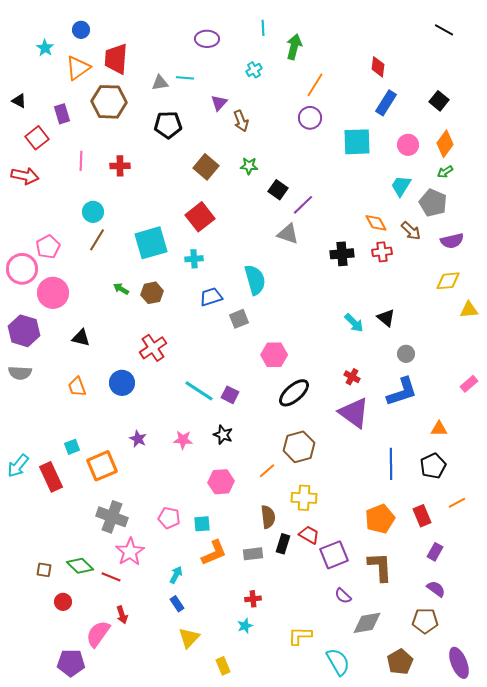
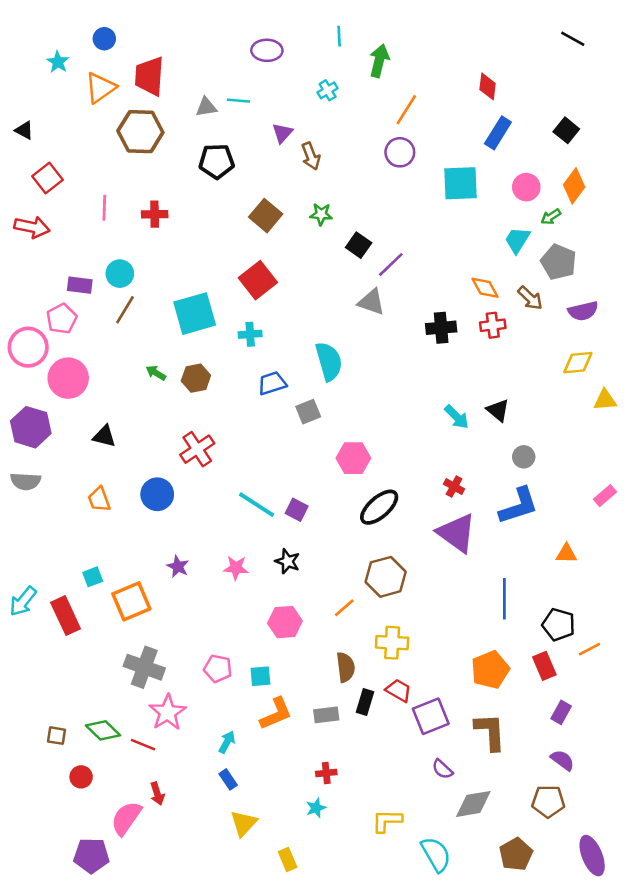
purple rectangle: (62, 114) -> (80, 285), moved, turned -66
green arrow: (445, 172) -> (551, 217), moved
black pentagon: (433, 466) -> (559, 625), moved, turned -30

